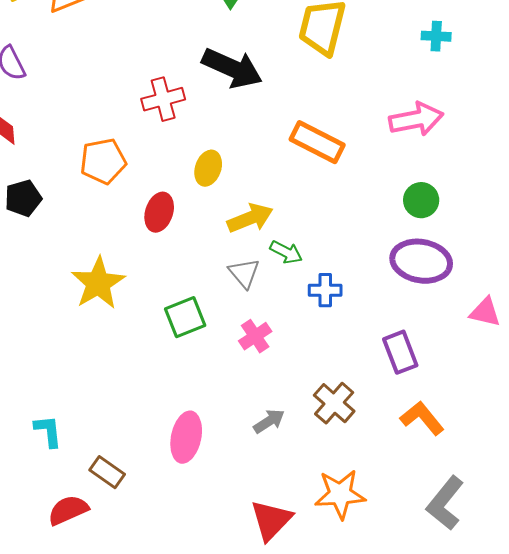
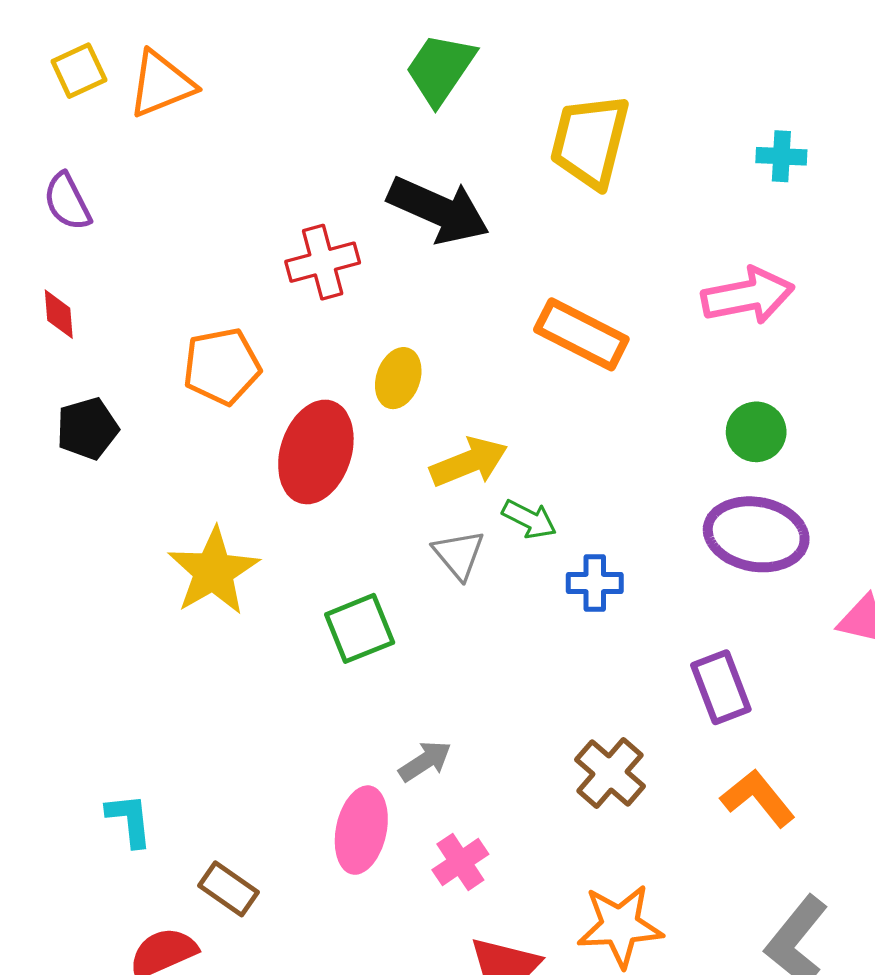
red ellipse: (159, 212) -> (316, 452), size x1.5
pink cross: (255, 336) -> (460, 862), moved
gray arrow: (269, 421) -> (425, 761), moved

